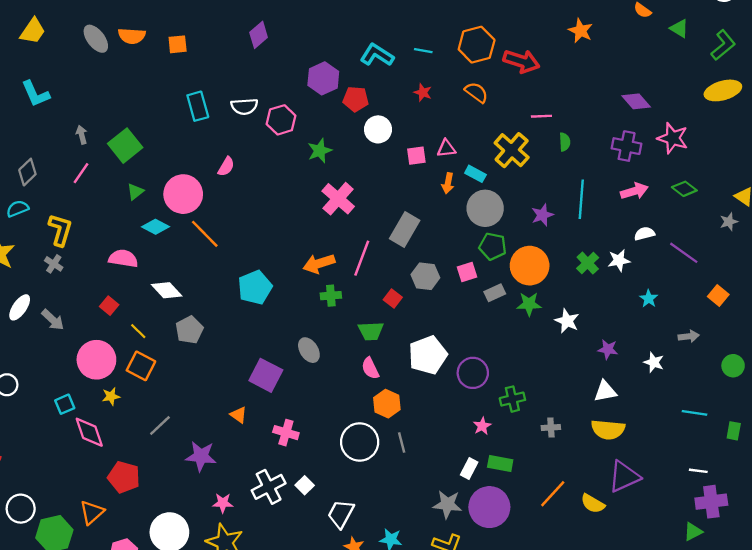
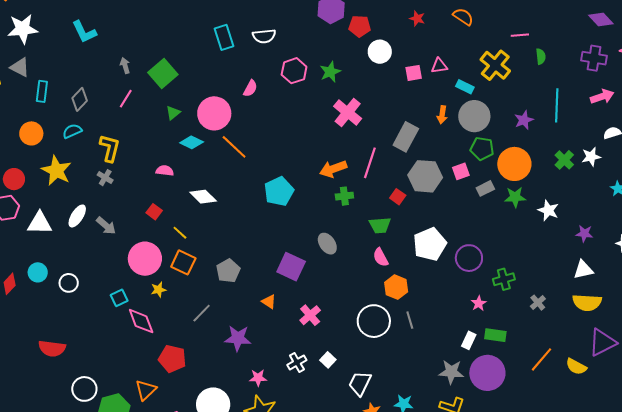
pink hexagon: (281, 120) -> (294, 71), moved
orange arrow: (448, 183) -> (442, 115), moved
pink semicircle: (123, 258) -> (165, 171), size x0.7
gray hexagon: (425, 276) -> (425, 176), size x1.4
gray pentagon: (189, 330) -> (228, 271), moved
gray cross: (551, 428) -> (538, 303), turned -35
pink cross: (286, 433) -> (310, 315), turned 35
white cross: (269, 487) -> (297, 362), size x0.7

